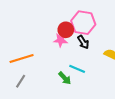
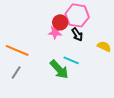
orange line: (22, 59) -> (17, 50), turned 40
green arrow: (65, 78) -> (59, 69), size x1.5

